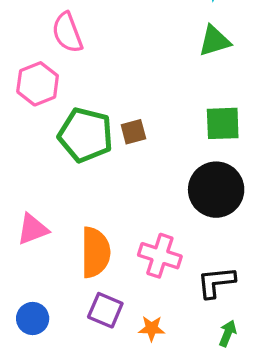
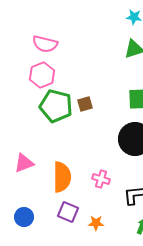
pink semicircle: (67, 33) -> (45, 44), turned -55
pink hexagon: (38, 84) -> (42, 75), moved
pink cross: (160, 256) -> (101, 179), size x0.7

